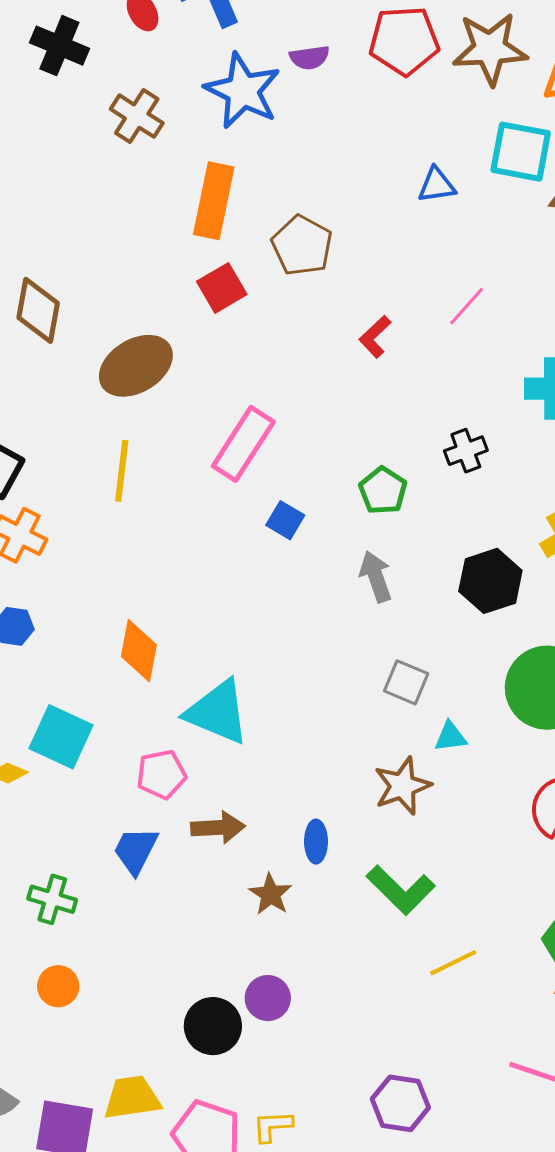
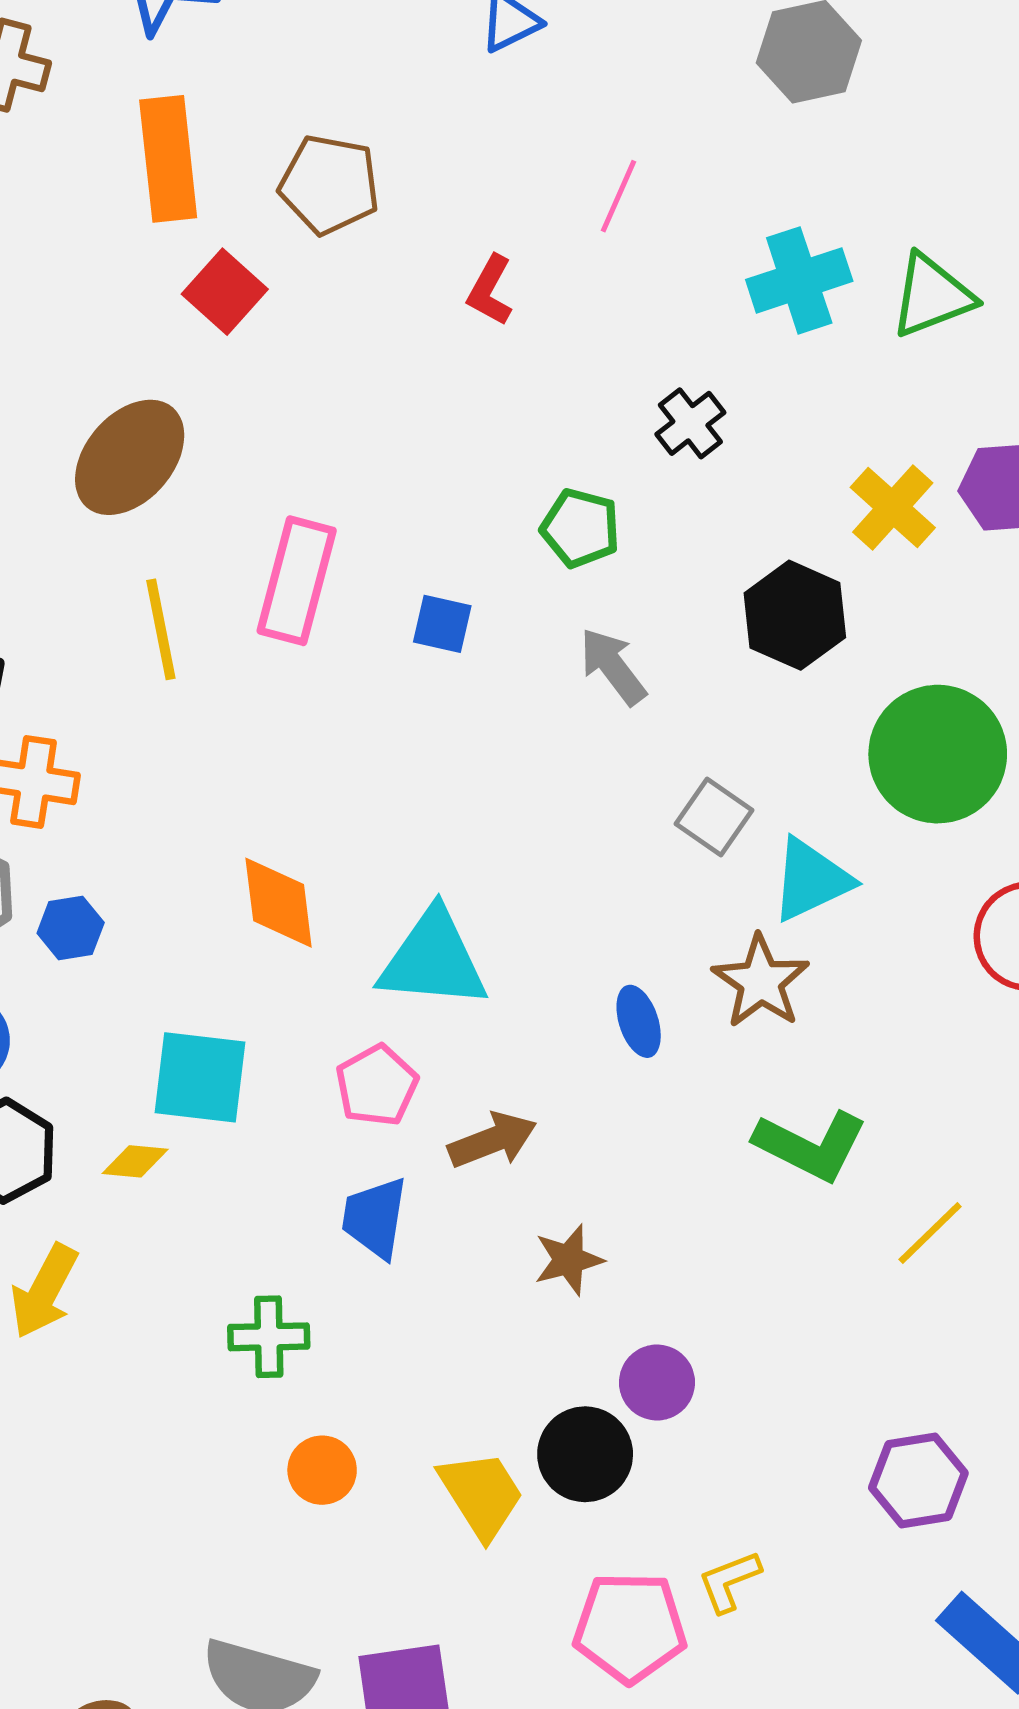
pink rectangle: (243, 444) -> (297, 581), moved
gray square: (406, 682) -> (714, 817), turned 30
cyan triangle: (450, 737) -> (811, 880), size x1.6
blue ellipse: (316, 842) -> (639, 1021), moved
brown star: (271, 894) -> (569, 1260), moved, turned -30
yellow trapezoid: (132, 1098) -> (481, 1494), moved, turned 84

